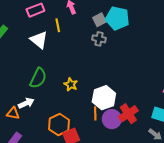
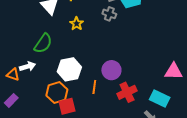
yellow star: (71, 84) -> (77, 24), moved
white hexagon: (104, 98) -> (69, 69), moved
purple circle: (112, 119) -> (111, 70), moved

